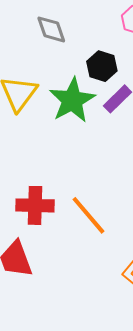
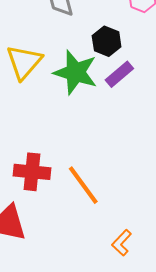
green star: (72, 100) -> (75, 72), turned -30

